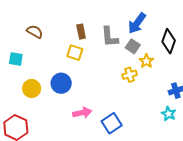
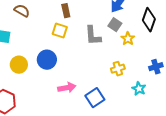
gray L-shape: (110, 37) -> (93, 36), moved
yellow cross: (130, 75) -> (118, 69), moved
cyan star: (169, 114) -> (139, 89), moved

